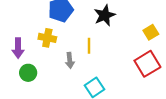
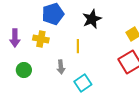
purple arrow: (18, 48) -> (15, 38), moved
gray arrow: (70, 60) -> (61, 67), moved

